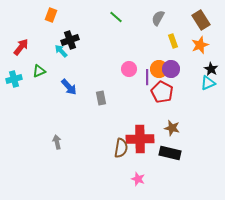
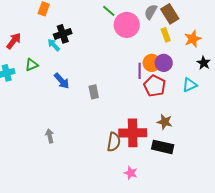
brown rectangle: (201, 20) -> (170, 14), moved
pink circle: (129, 69) -> (127, 25), moved, size x1.6
cyan triangle: (208, 83) -> (190, 85), moved

